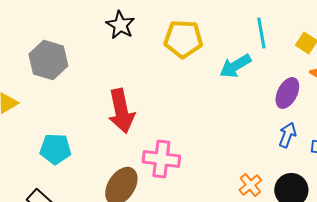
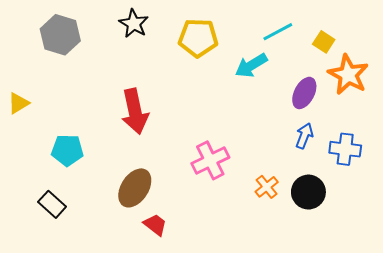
cyan line: (261, 33) -> (278, 32), turned 72
gray hexagon: (48, 60) -> (60, 35), moved
pink cross: (161, 159) -> (210, 160), moved, turned -33

